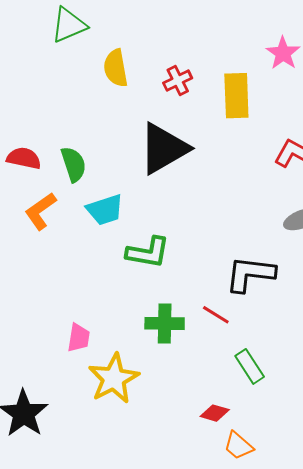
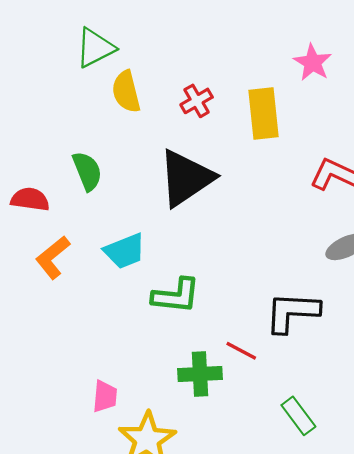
green triangle: (69, 25) -> (95, 48), moved
green semicircle: (74, 164) -> (87, 171), moved
red line: (216, 315) -> (241, 351), moved

